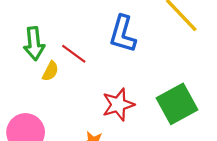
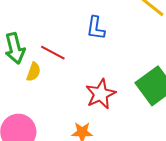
blue L-shape: (123, 34) -> (96, 28), size x0.7

